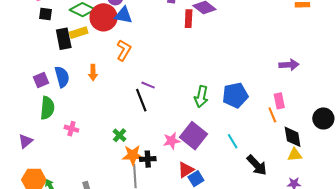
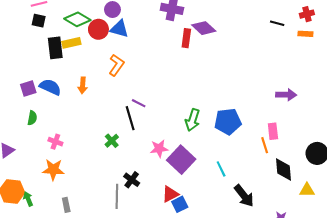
red circle: (104, 17) -> (98, 29), size x0.7
blue semicircle: (62, 77) -> (50, 87), turned -55
green semicircle: (47, 108) -> (32, 118), size x0.6
green cross: (120, 135) -> (112, 141), moved
pink star: (172, 141) -> (159, 149), moved
orange star: (133, 155) -> (53, 170), moved
yellow triangle: (295, 155) -> (307, 190), moved
black cross: (148, 159) -> (132, 180), turned 35

